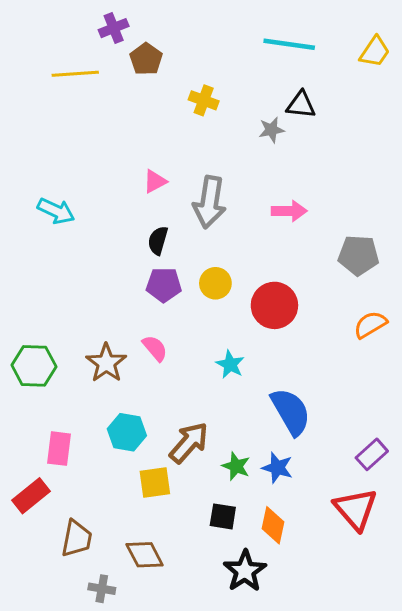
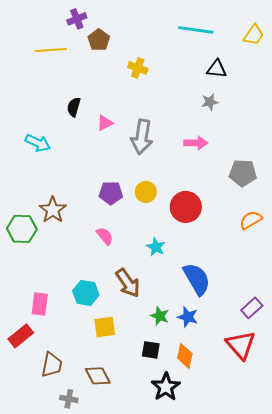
black triangle: (301, 105) -> (217, 69), moved
gray star: (271, 130) -> (210, 102), moved
black semicircle: (158, 240) -> (74, 107), moved
brown star: (106, 363) -> (53, 210), moved
green hexagon: (34, 366) -> (22, 229), moved
brown arrow: (189, 443) -> (128, 283), moved, turned 104

